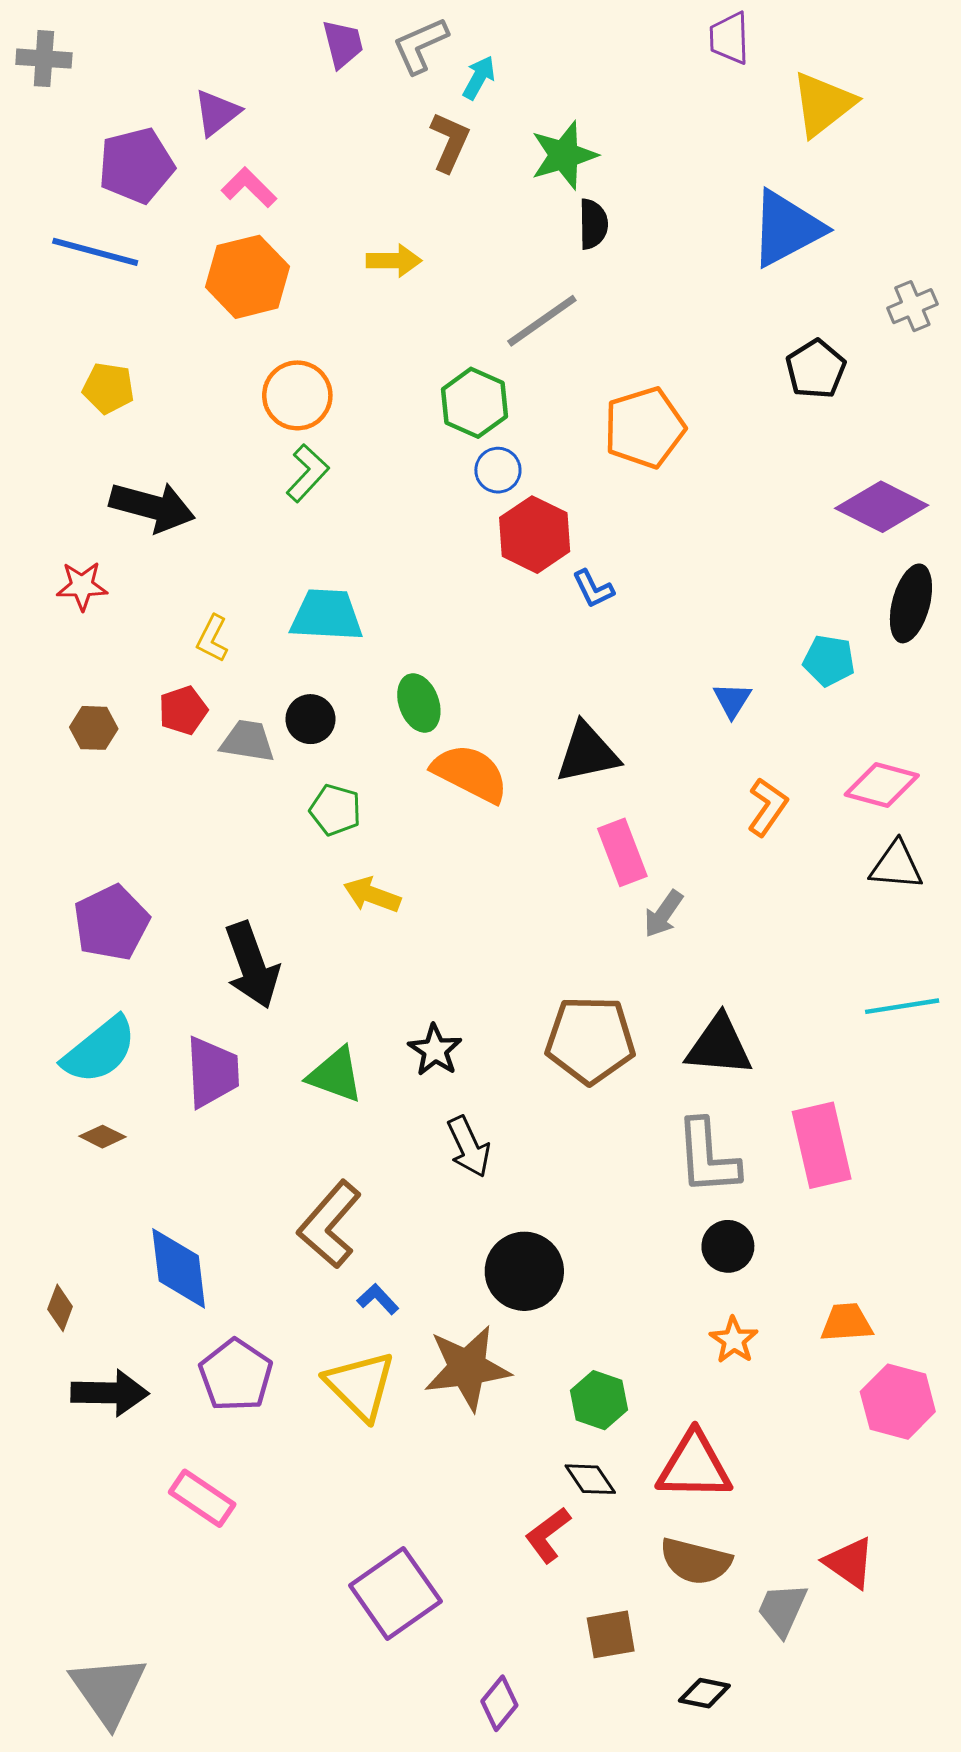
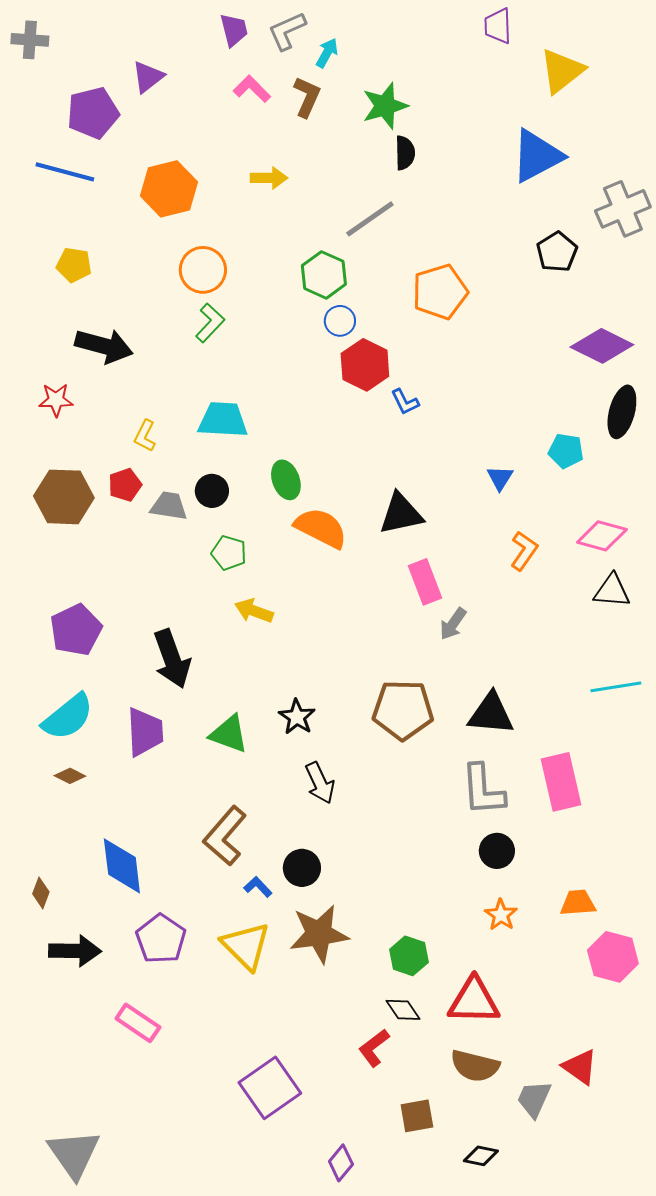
pink L-shape: (249, 187) -> (252, 89), moved
gray cross: (912, 306) -> (623, 209), size x1.6
brown hexagon: (94, 728) -> (64, 497), size x1.8
black circle: (524, 1271) -> (302, 868), moved, size x0.7

